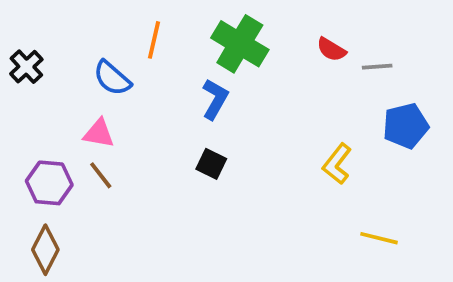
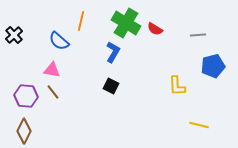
red semicircle: (331, 49) -> (155, 29), moved
yellow L-shape: (337, 164) -> (177, 86), turned -40

